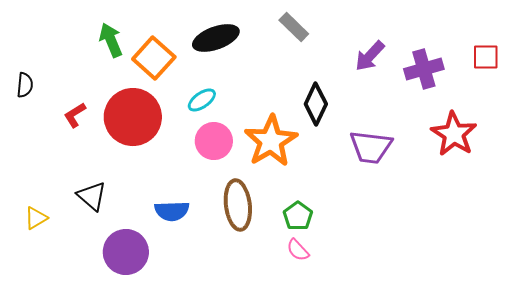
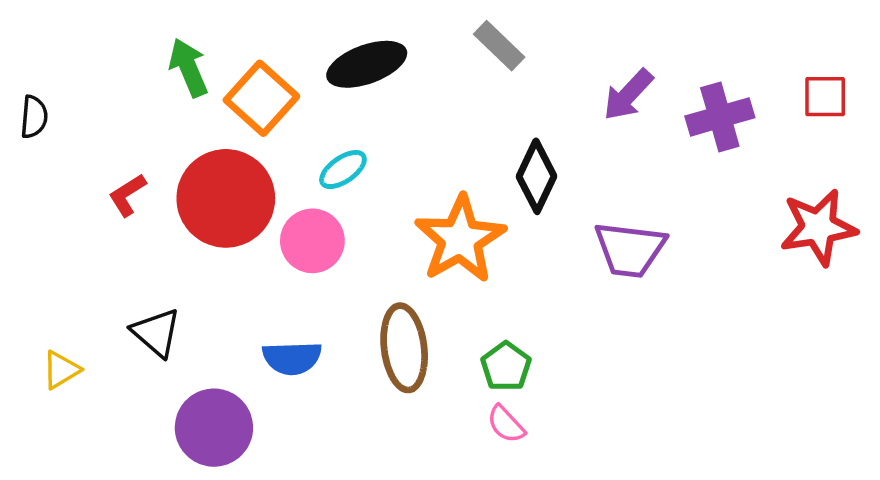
black semicircle: (25, 85) -> (34, 117), moved
red star: (454, 134) -> (818, 227), moved, turned 30
pink circle: (214, 141) -> (312, 241), moved

